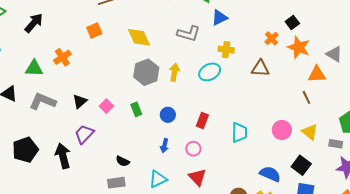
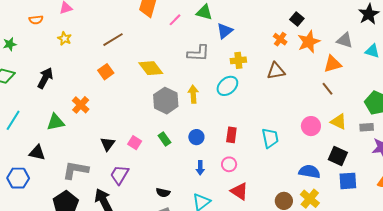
orange star: (299, 47) -> (309, 42), turned -30
gray L-shape: (43, 101) -> (76, 170), moved

